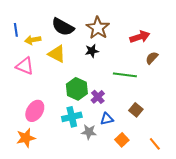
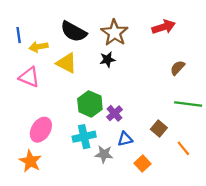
red arrow: (140, 37) -> (164, 27), moved
green line: (125, 75) -> (188, 104), moved
orange star: (26, 138) -> (30, 161), turned -30
orange line: (155, 144) -> (183, 148), moved

